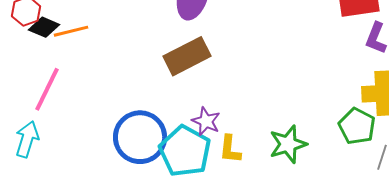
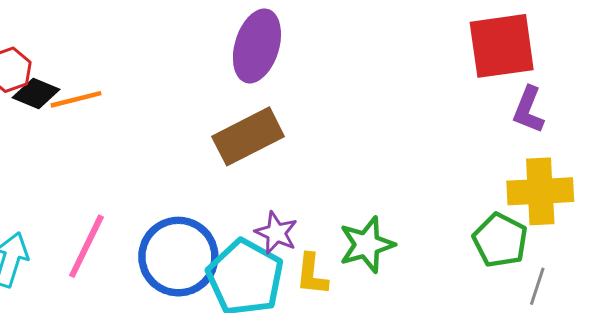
pink line: (47, 89) -> (86, 246), moved
green star: (288, 144) -> (367, 245), moved

